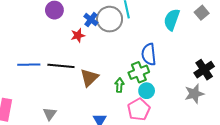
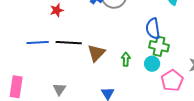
red star: (78, 35) -> (57, 10), moved
green cross: (139, 72) -> (159, 46), moved, turned 36
pink pentagon: (139, 110) -> (172, 81), moved

